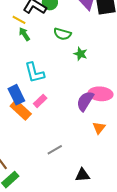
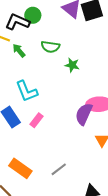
green arrow: (24, 34) -> (19, 50), moved
orange rectangle: (21, 110) -> (20, 168), moved

